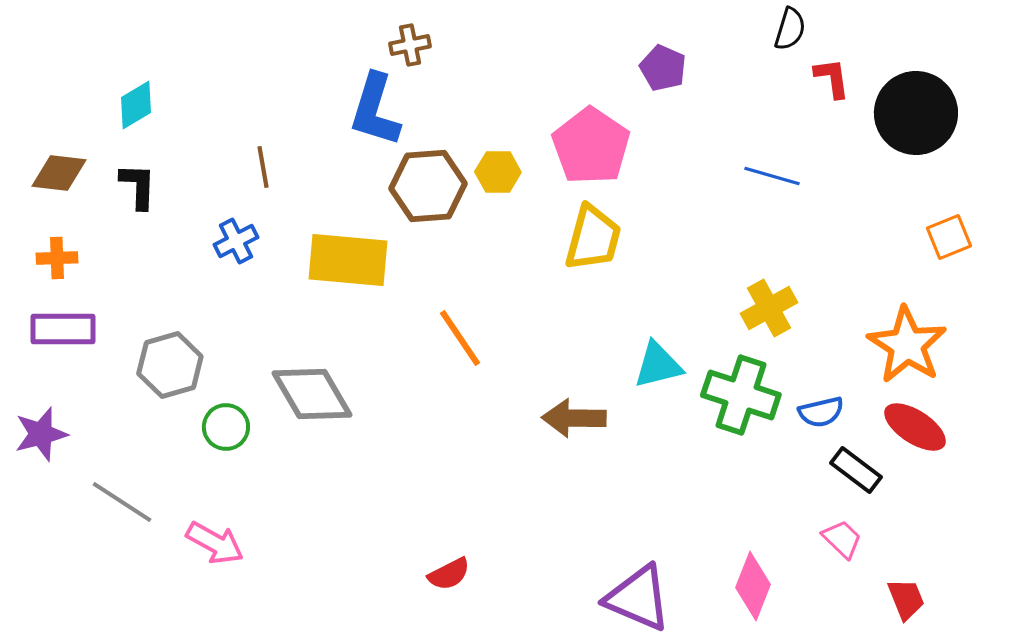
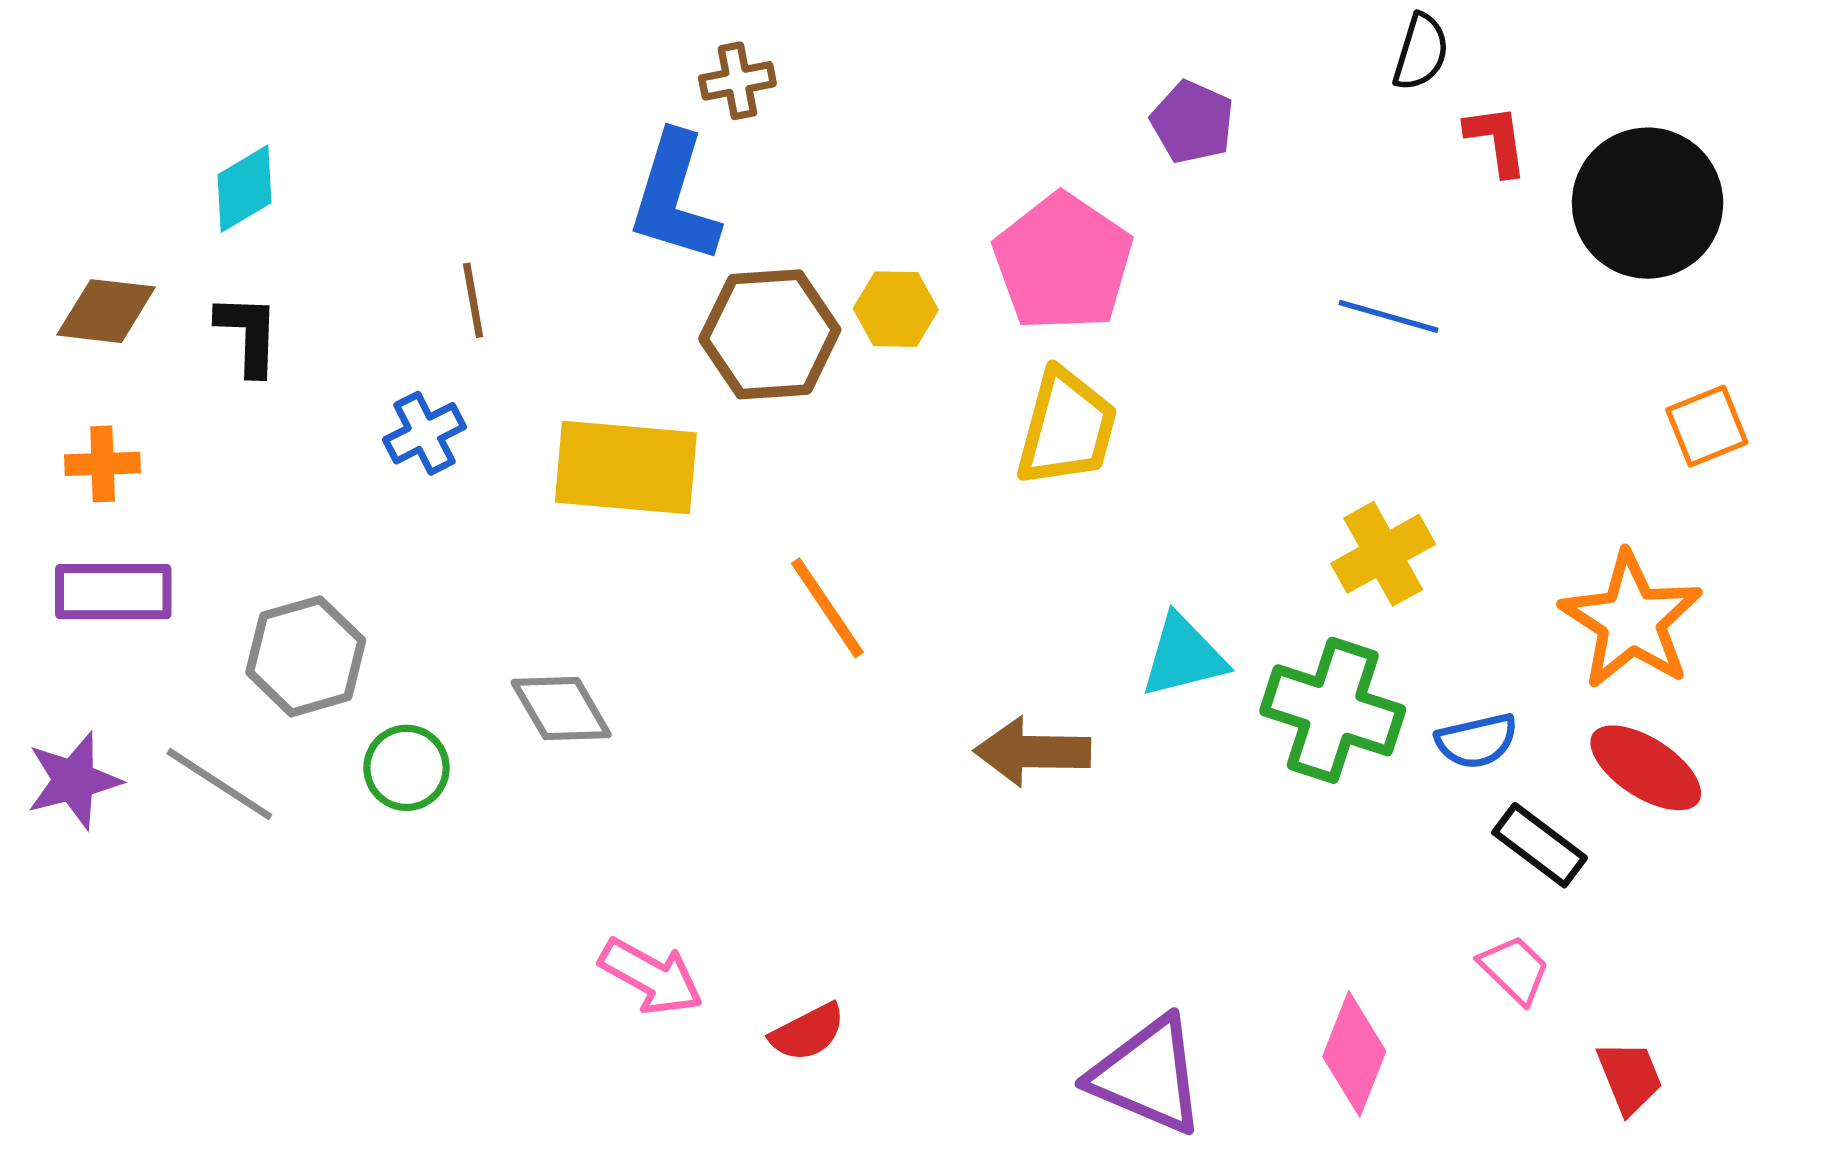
gray diamond: (312, 394) -> (561, 708), size x0.7
gray line: (122, 502) -> (219, 784), moved
pink arrow: (215, 543) -> (651, 976), moved

